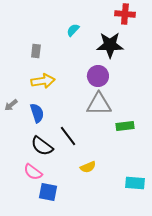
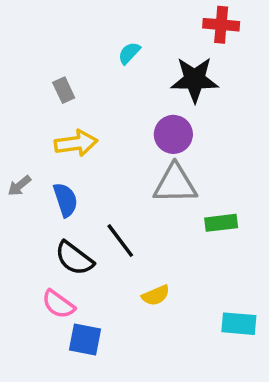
gray rectangle: (36, 51) -> (64, 90), turned -32

